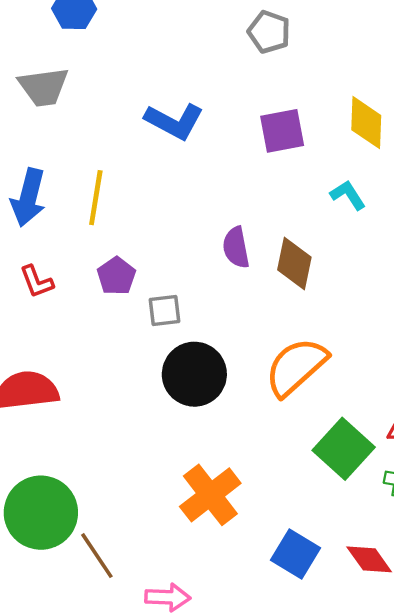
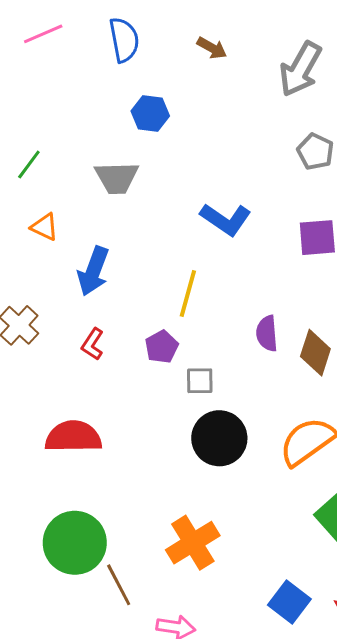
yellow line: (96, 198) -> (188, 293), moved
red L-shape: (37, 282) -> (93, 344), turned 48
orange cross: (210, 495) -> (193, 543), moved

